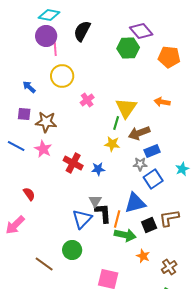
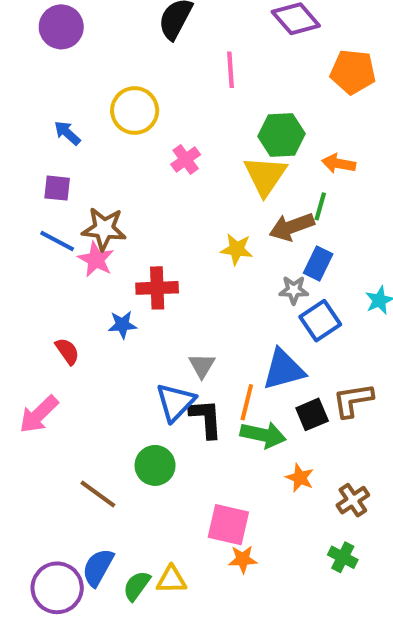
purple circle: (46, 36) -> (61, 27), moved
pink line: (55, 47) -> (231, 70), moved
green hexagon: (128, 48) -> (281, 135), moved
brown star: (46, 122) -> (104, 229), moved
green line: (116, 123) -> (320, 206), moved
blue line: (16, 146) -> (57, 241), moved
blue rectangle: (152, 151) -> (318, 264), turned -42
red cross: (73, 163) -> (157, 288), turned -30
blue star: (98, 169) -> (122, 325), moved
black L-shape: (103, 213) -> (206, 419), moved

